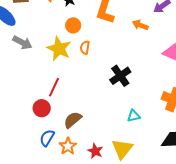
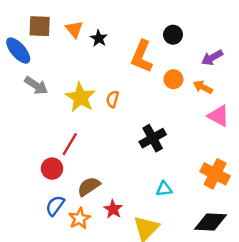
orange circle: (73, 25) -> (173, 79), moved
orange arrow: (140, 25) -> (203, 87), moved
red star: (95, 151) -> (113, 209), moved

